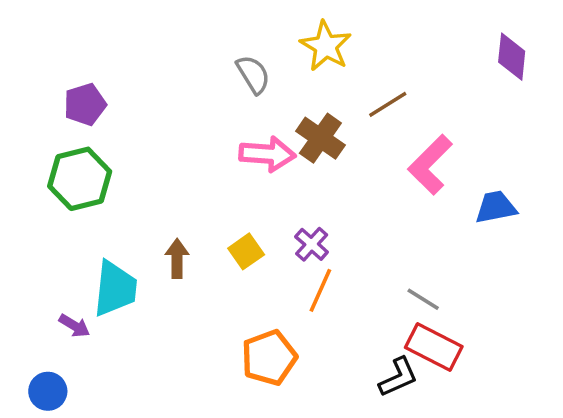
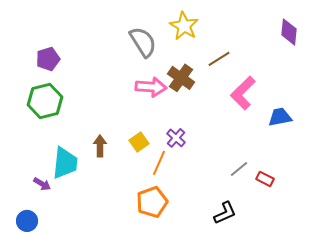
gray semicircle: (253, 74) -> (143, 42), size x1.4
orange line: (320, 290) -> (159, 163), moved
gray line: (423, 299) -> (239, 169), turned -72
red rectangle: (434, 347) -> (265, 179), moved, size x0.6

